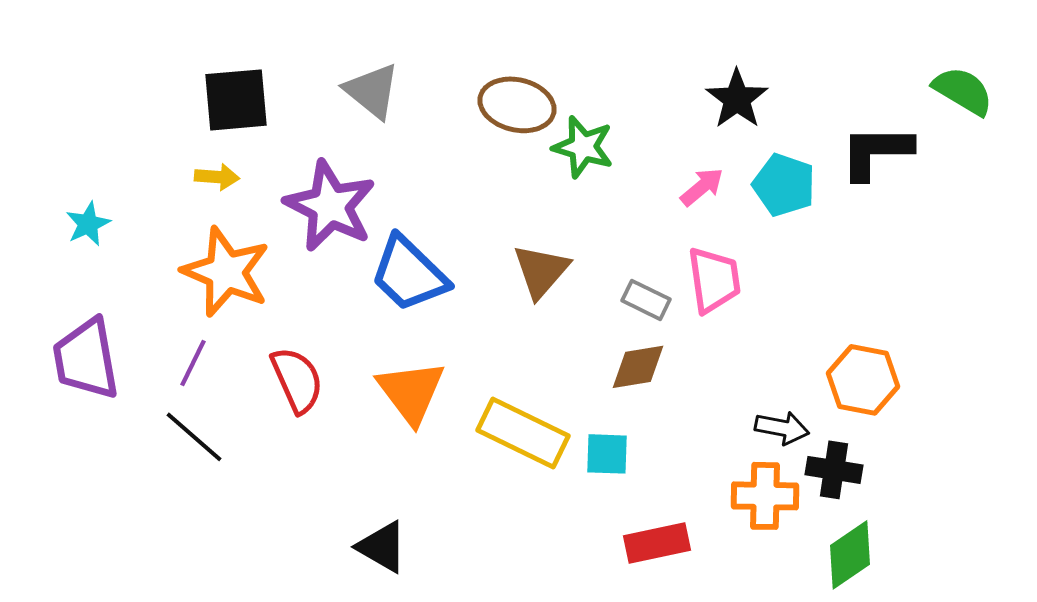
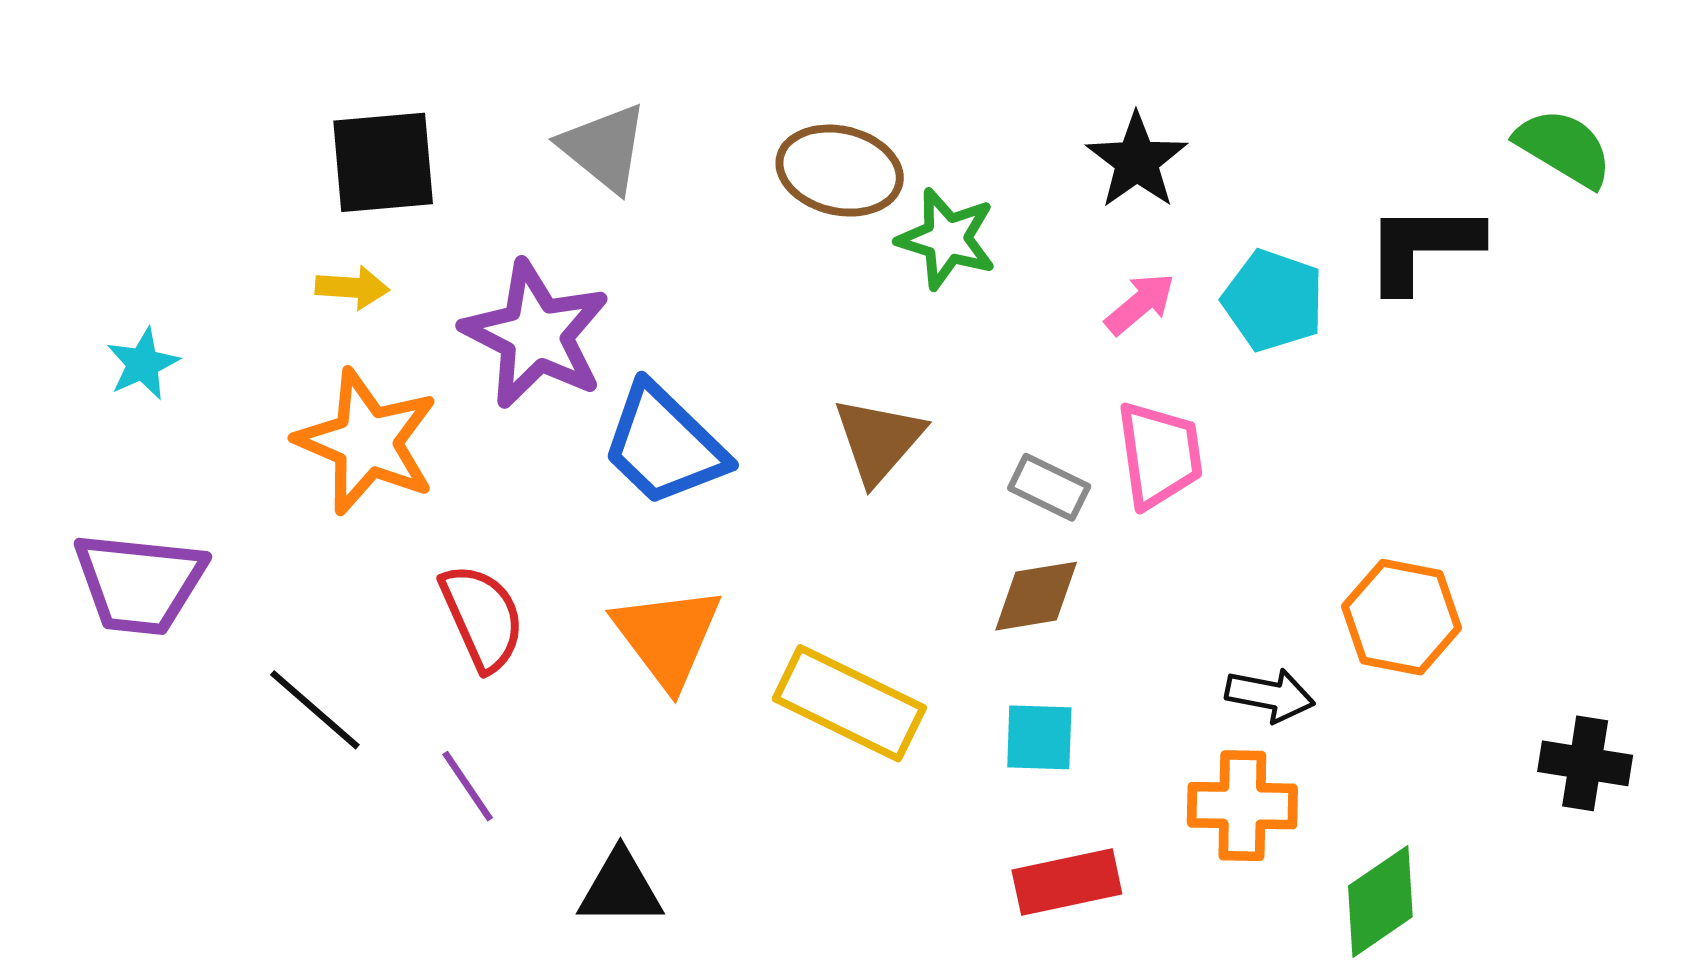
black star: (737, 99) -> (1137, 161), moved
purple trapezoid: (86, 359) -> (140, 583), turned -74
purple line: (193, 363) -> (468, 786), moved, turned -60
cyan square: (607, 454) -> (1039, 737), moved
black cross: (834, 470) -> (1585, 763), moved
black triangle: (382, 547) -> (620, 888), turned -30

